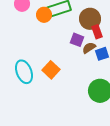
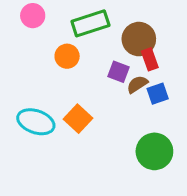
orange circle: (44, 15) -> (67, 56), moved
cyan ellipse: (24, 72) -> (36, 122), turned -50

